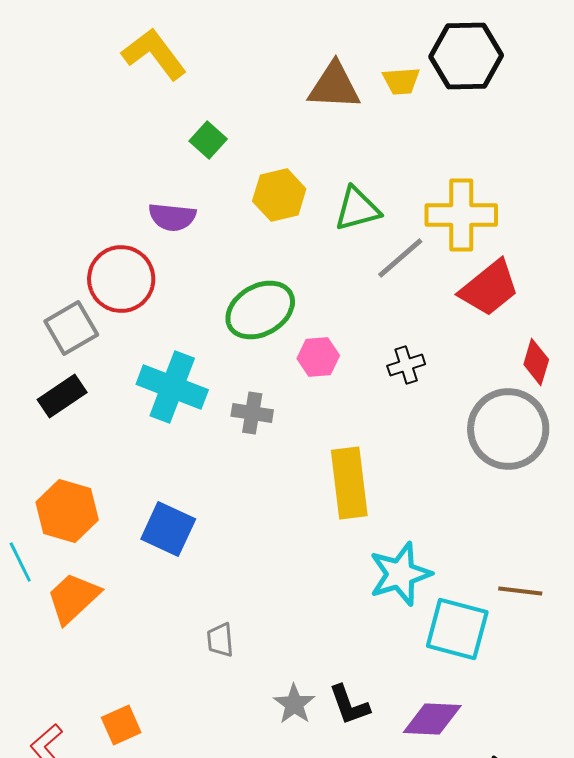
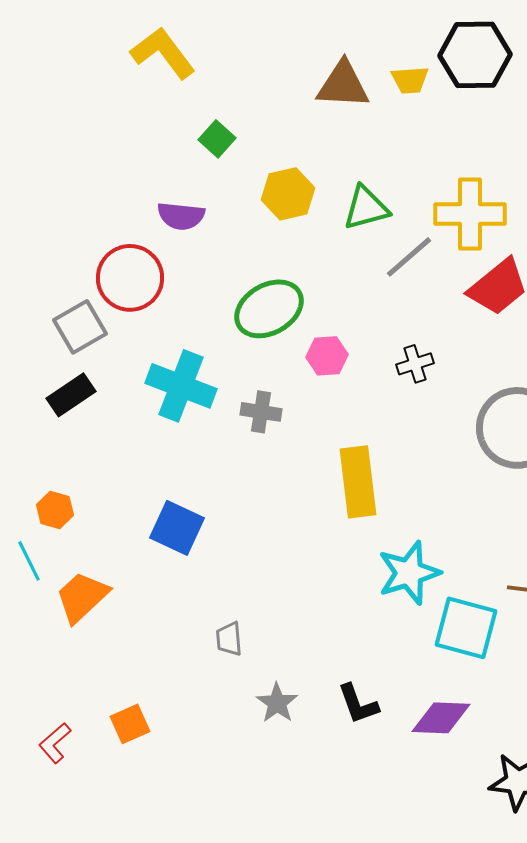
orange hexagon: (67, 511) -> (55, 510), moved, size x0.6
gray star: (294, 704) -> (277, 703), moved

